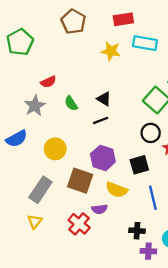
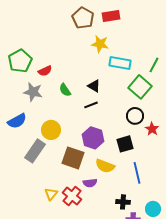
brown pentagon: (73, 22) -> (83, 18), moved
green pentagon: (20, 42) -> (20, 61), moved
cyan rectangle: (145, 43) -> (120, 63), moved
gray star: (35, 106) -> (33, 92), turned -30
gray rectangle: (40, 190) -> (35, 151), moved
yellow triangle: (35, 222) -> (51, 194), moved

